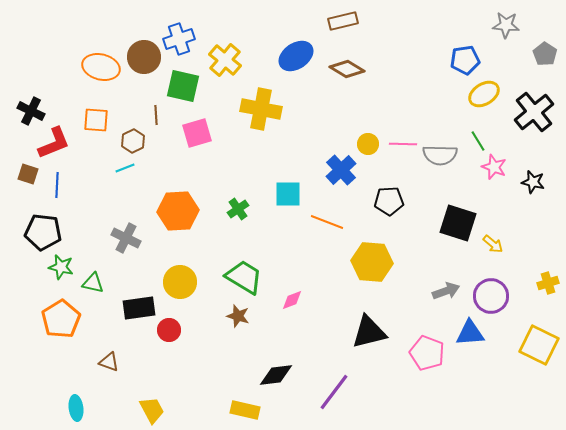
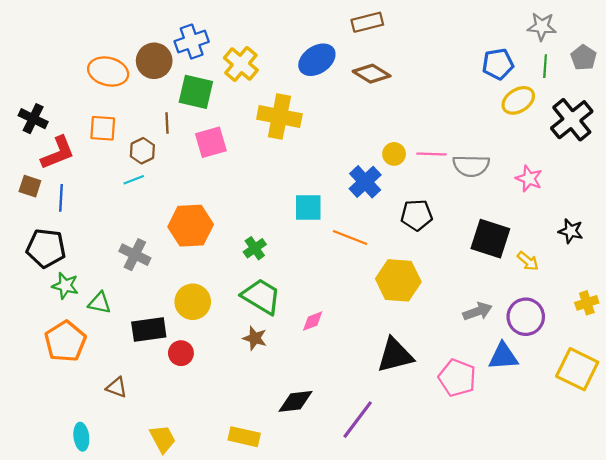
green line: (478, 141) -> (545, 66), moved, turned 35
black star: (533, 182) -> (571, 231), moved
green cross: (238, 209) -> (255, 248), moved
yellow rectangle: (245, 410) -> (244, 437), moved

